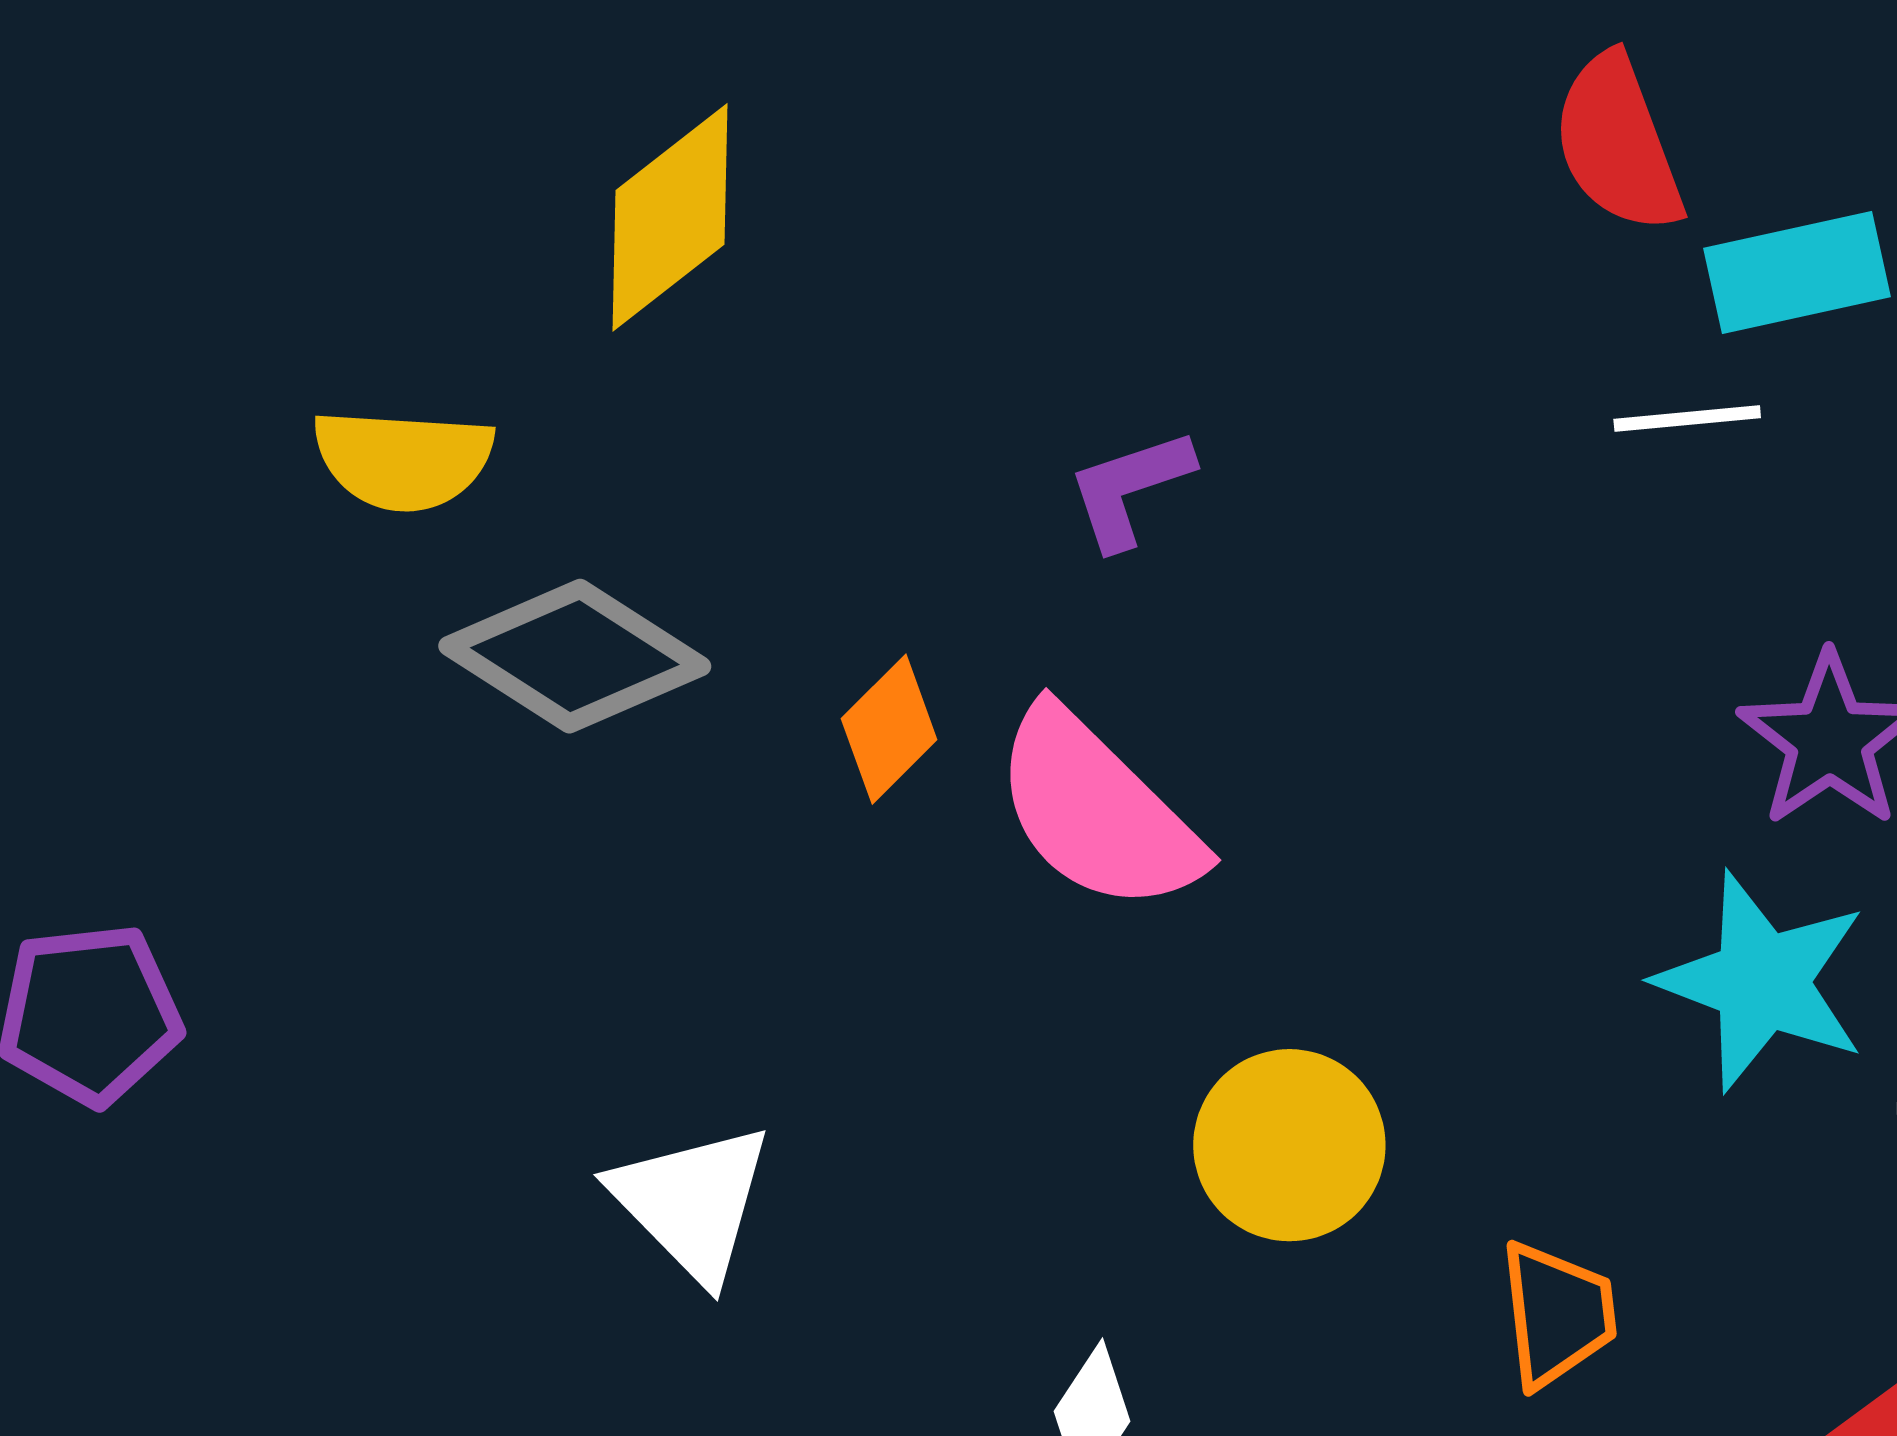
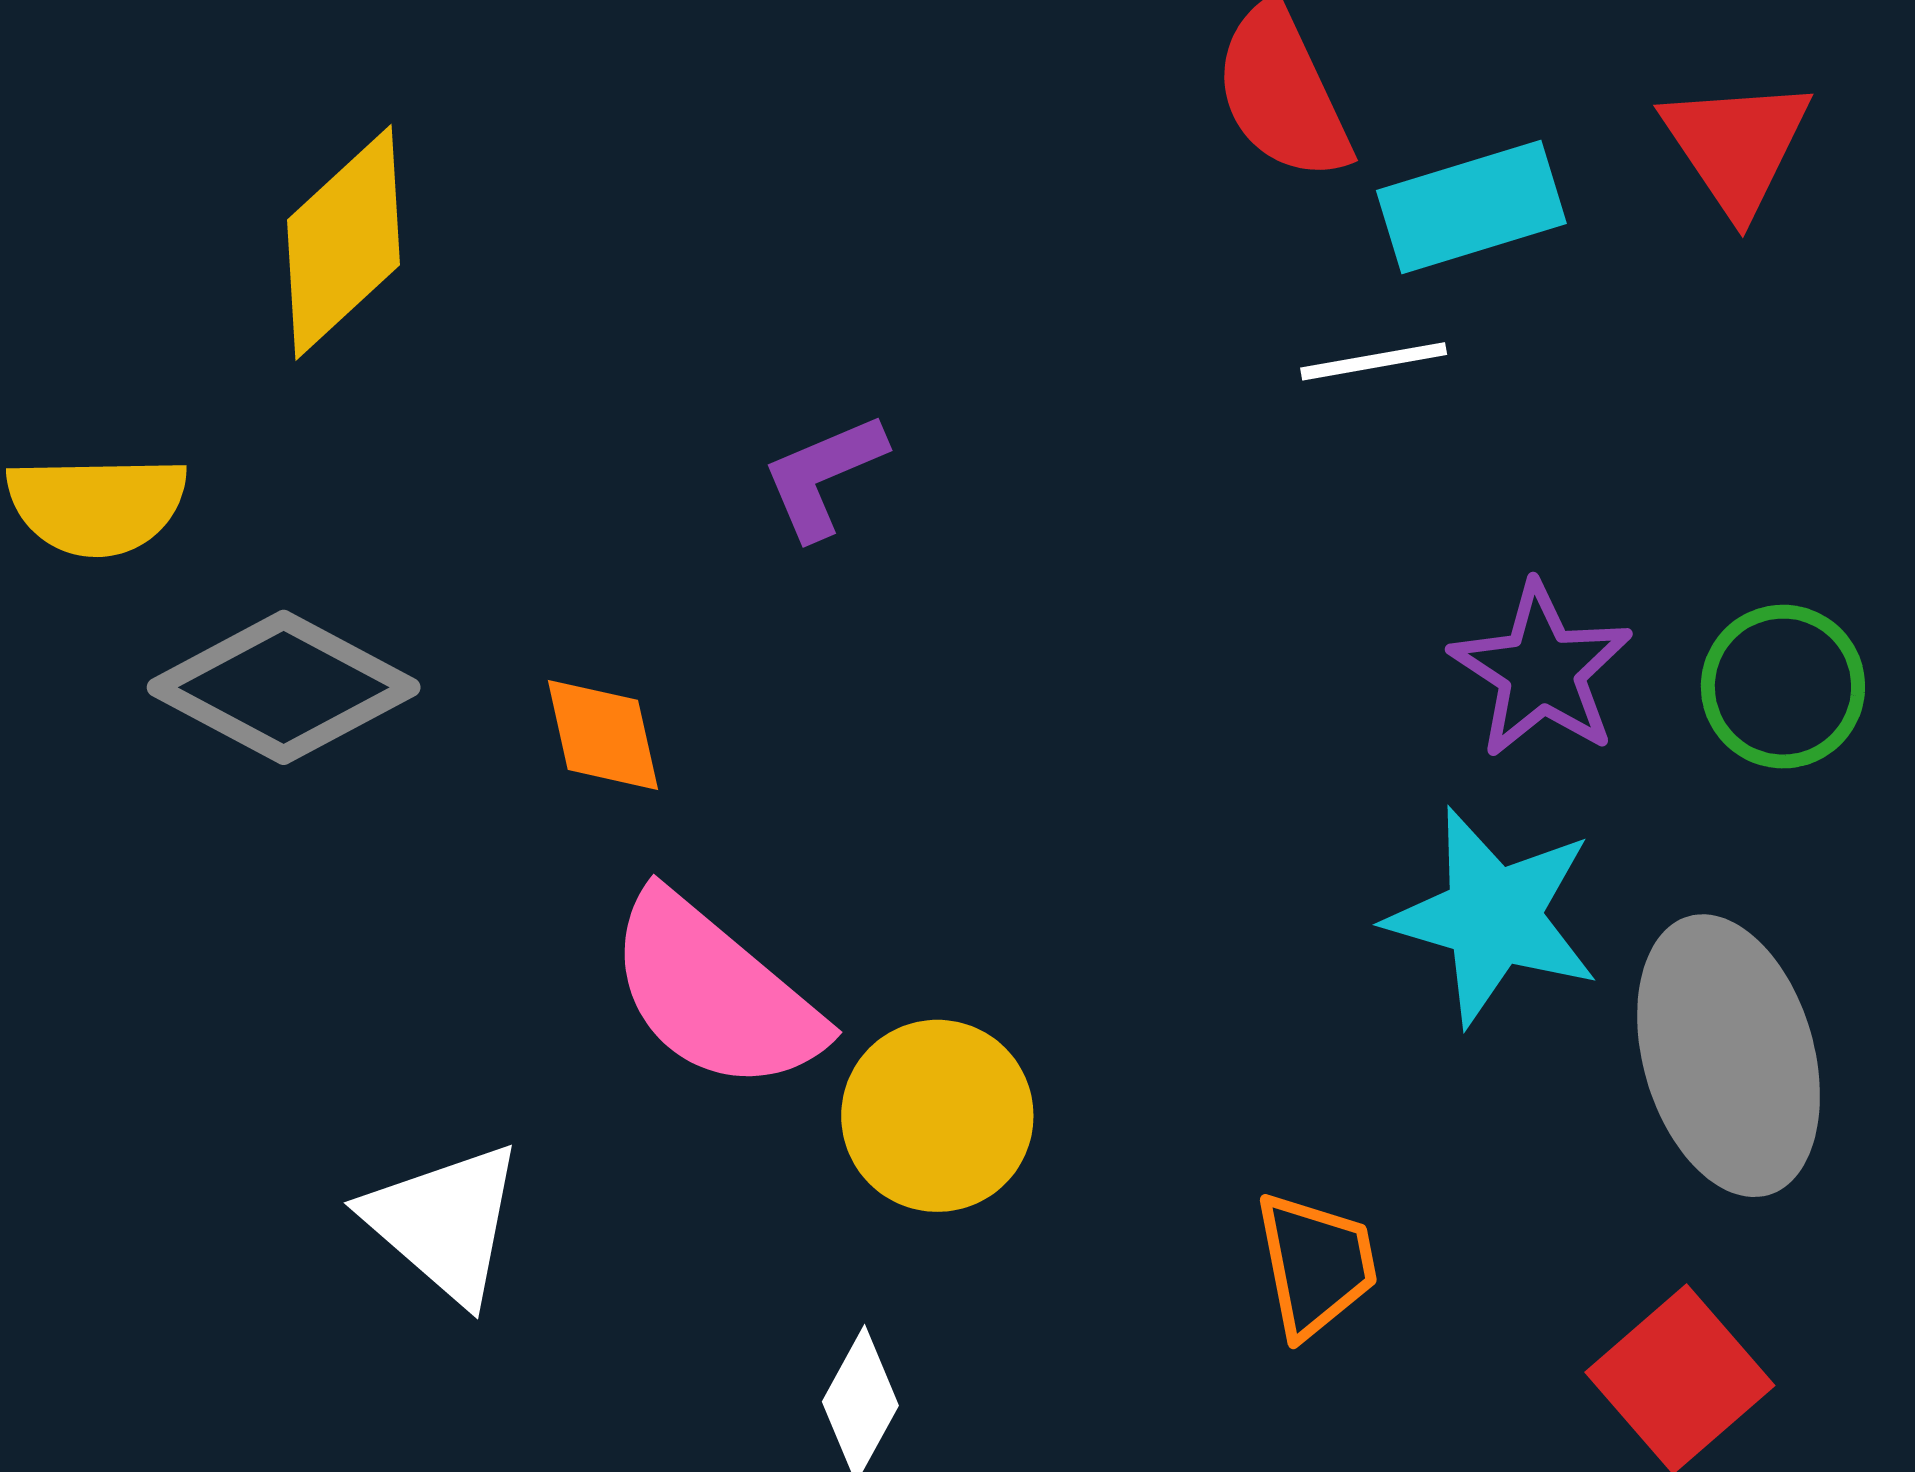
orange diamond: (889, 729) -> (603, 735), turned -53
pink semicircle: (1097, 811) -> (714, 993), moved
yellow circle: (1289, 1145) -> (937, 1116), moved

